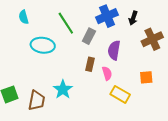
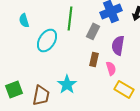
cyan semicircle: (24, 17) -> (24, 20), moved
green line: (66, 23) -> (70, 18), turned 40
cyan ellipse: (43, 45) -> (47, 40), turned -65

